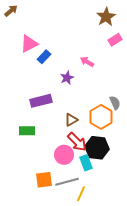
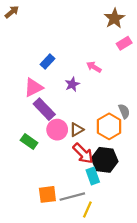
pink triangle: (29, 44) -> (33, 87), moved
purple rectangle: (41, 101) -> (44, 109), turned 60
green rectangle: (27, 131) -> (29, 141), turned 35
pink circle: (64, 155) -> (57, 130), moved

